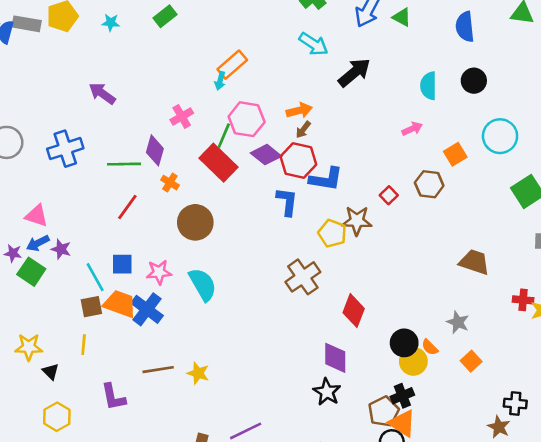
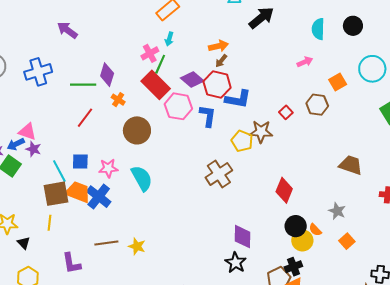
cyan arrow: (220, 81) -> (169, 39), moved
pink cross: (182, 116) -> (150, 53), moved
pink hexagon: (247, 119) -> (178, 106), moved
pink triangle: (37, 216) -> (27, 132), moved
brown square: (91, 307) -> (56, 194), size x1.5
red diamond: (354, 311) -> (284, 190), moved

